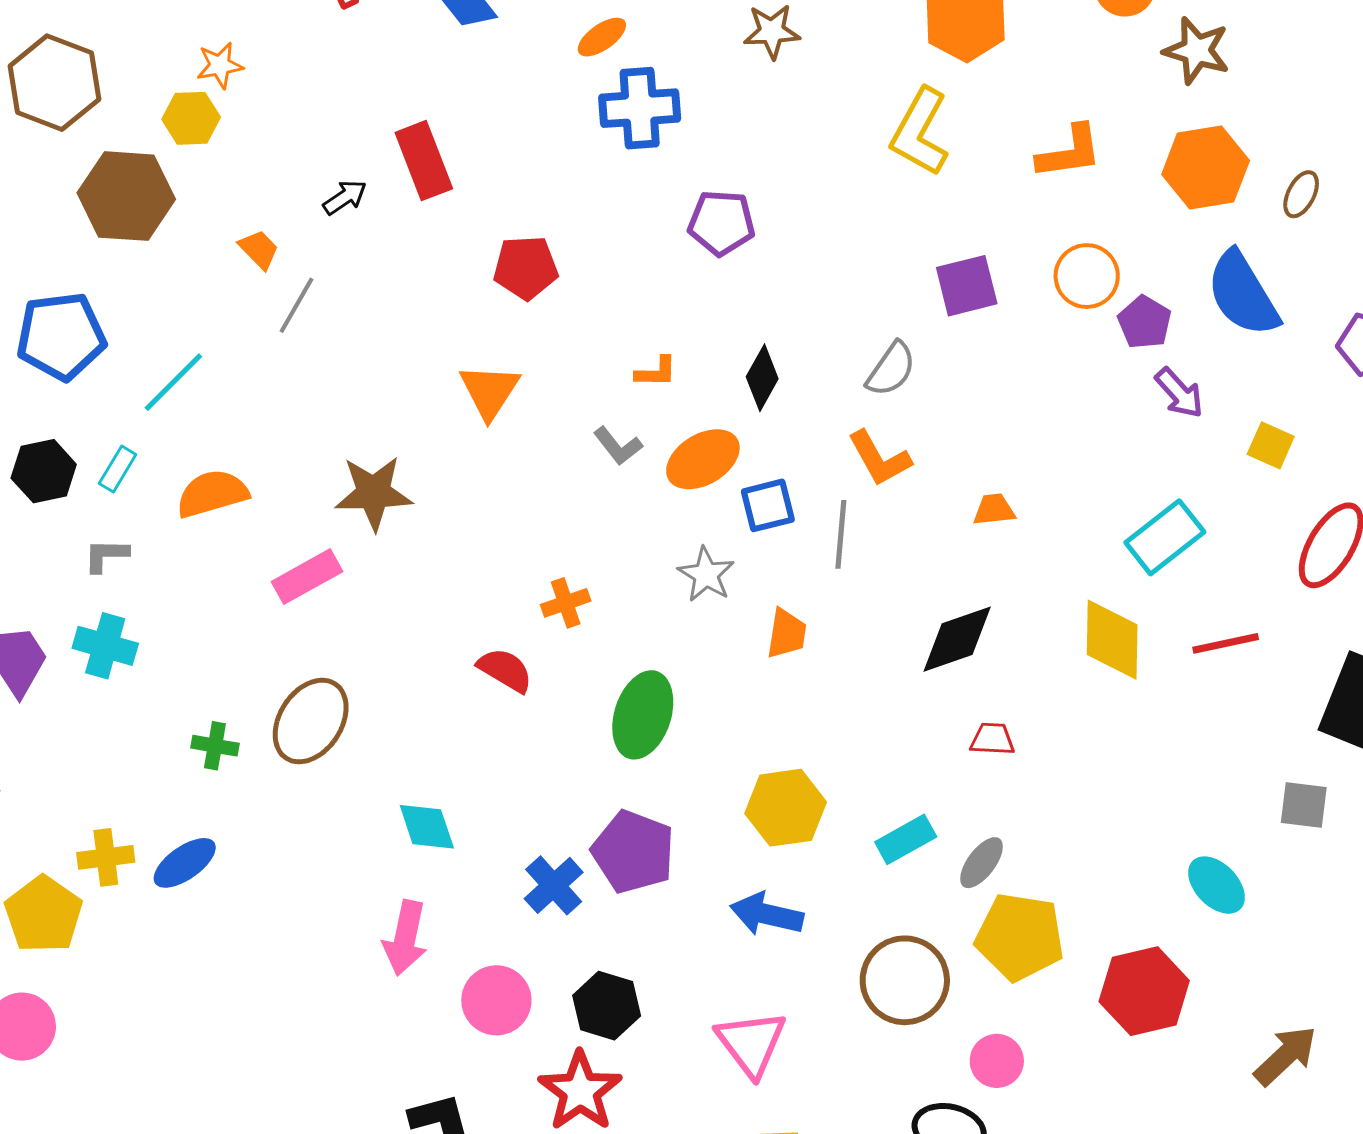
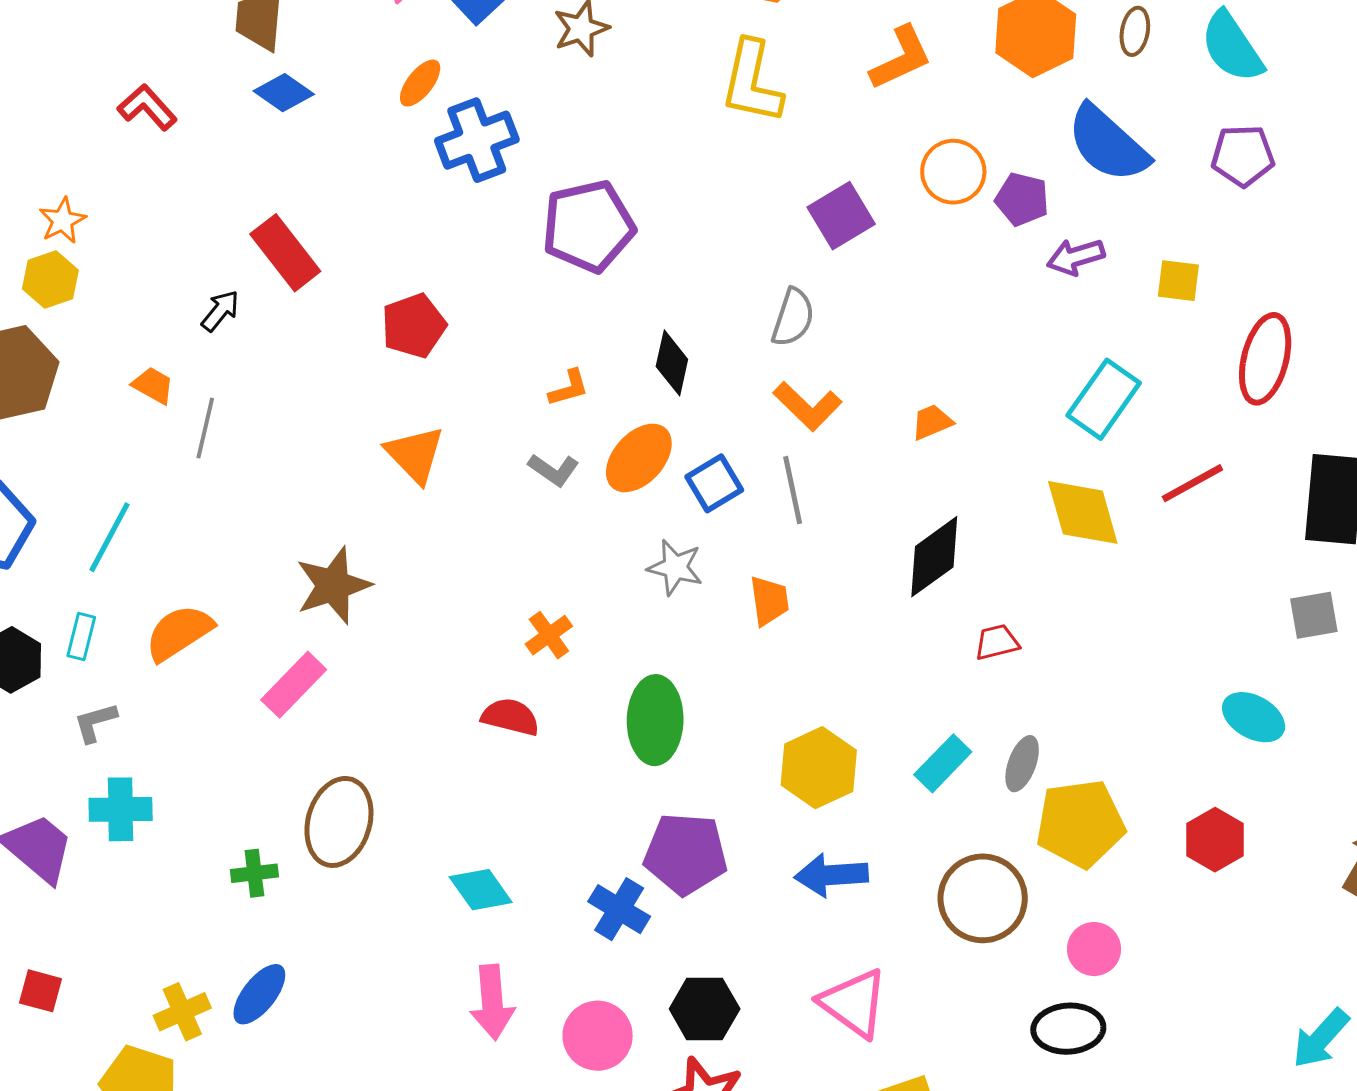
purple pentagon: (721, 223) -> (588, 226), size x1.4
purple arrow: (1179, 393) -> (1076, 257), turned 132
red hexagon: (1144, 991) -> (1215, 840), size x0.7

